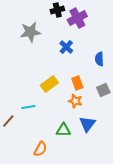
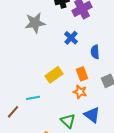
blue semicircle: (99, 59) -> (95, 52), moved
blue triangle: (87, 124) -> (92, 115), turned -30
green triangle: (63, 130) -> (68, 121), turned 42

